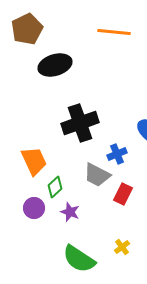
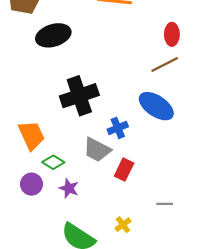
green diamond: (55, 187) -> (53, 162), turned 75

